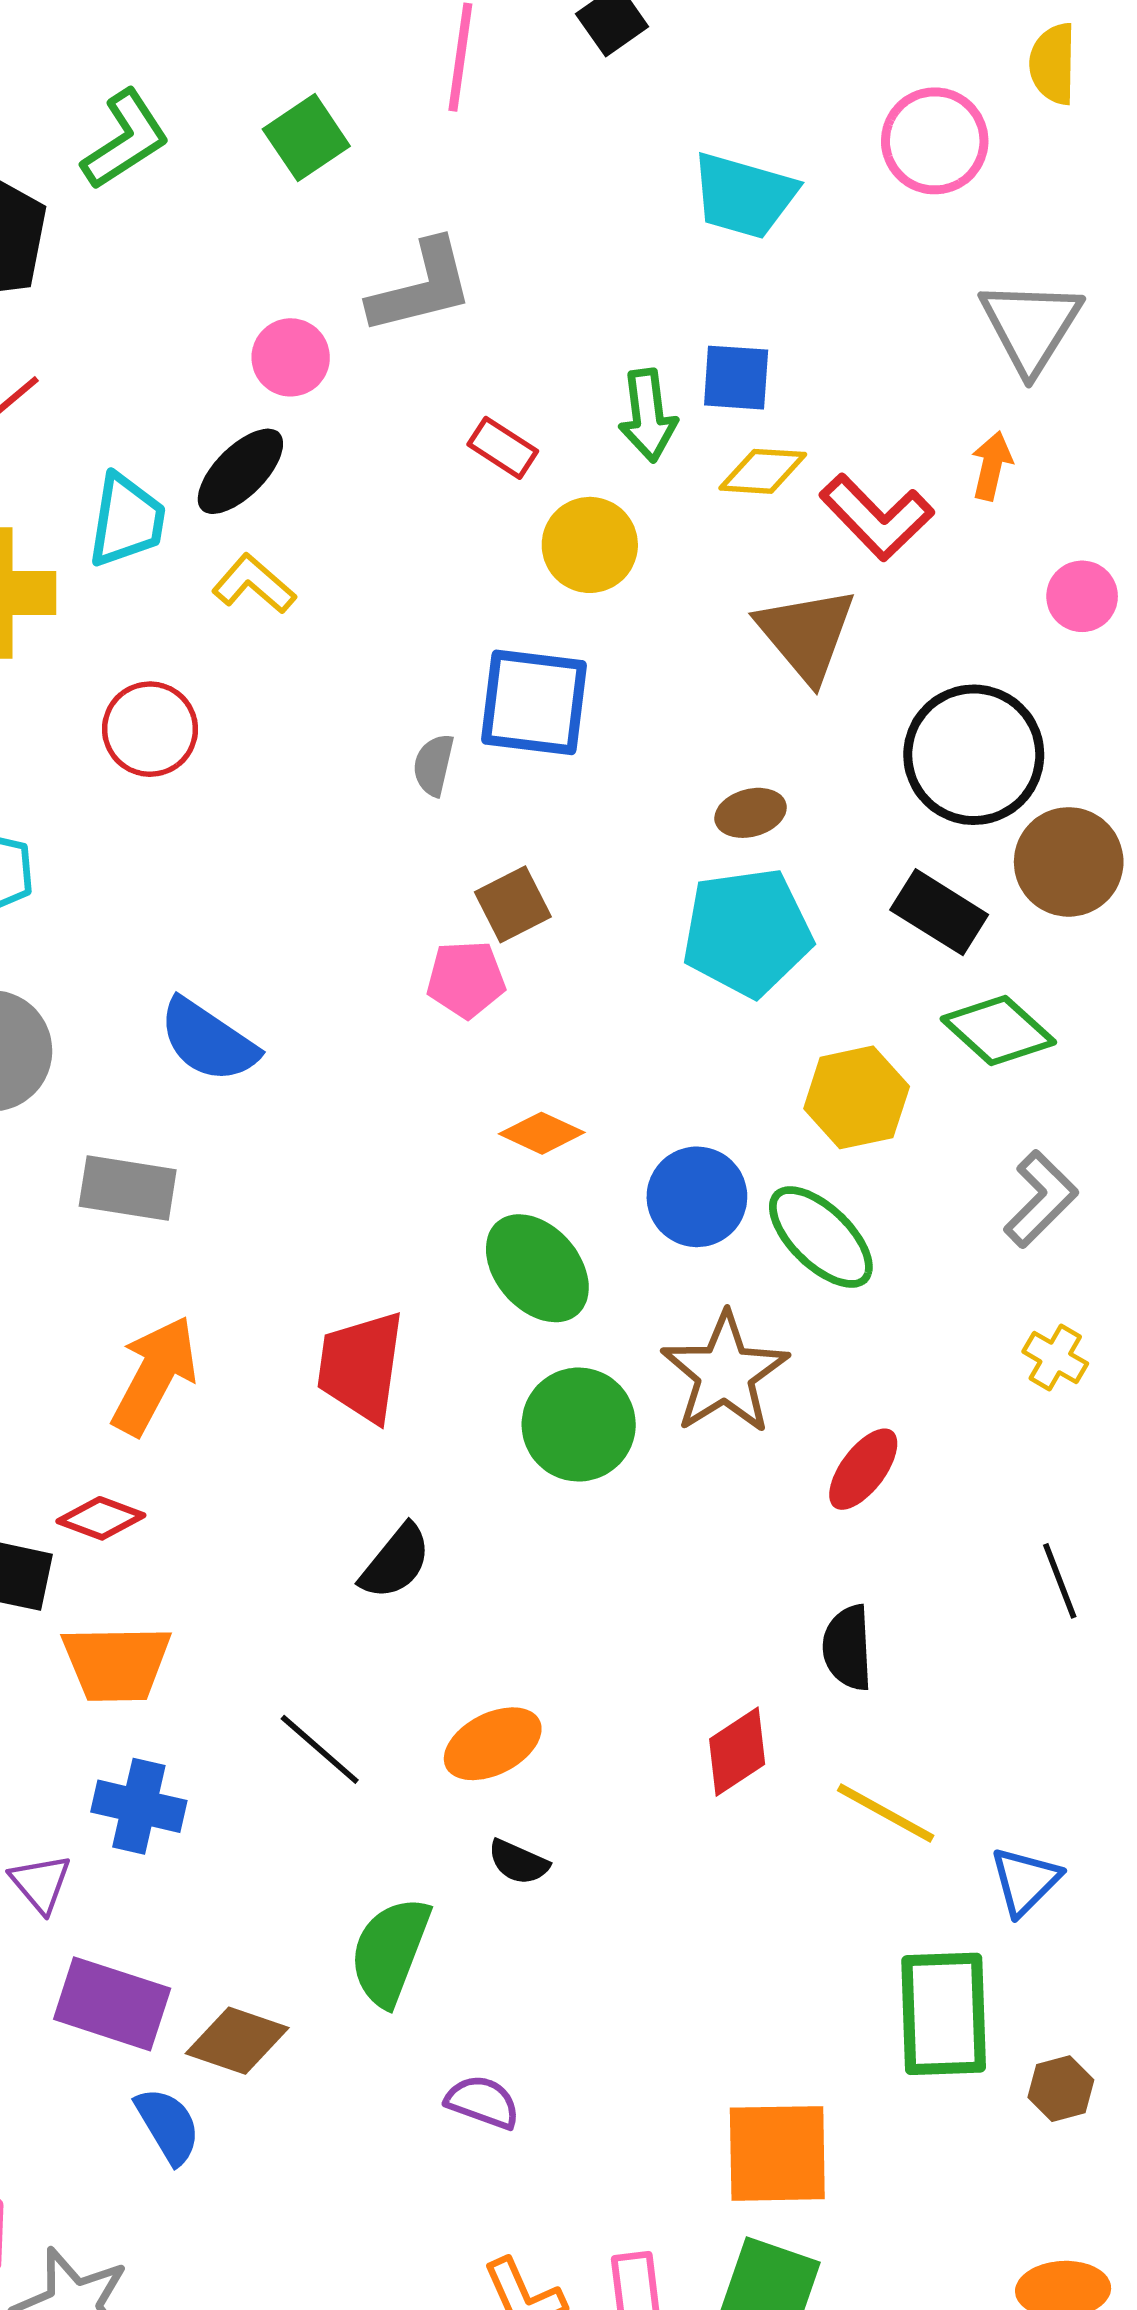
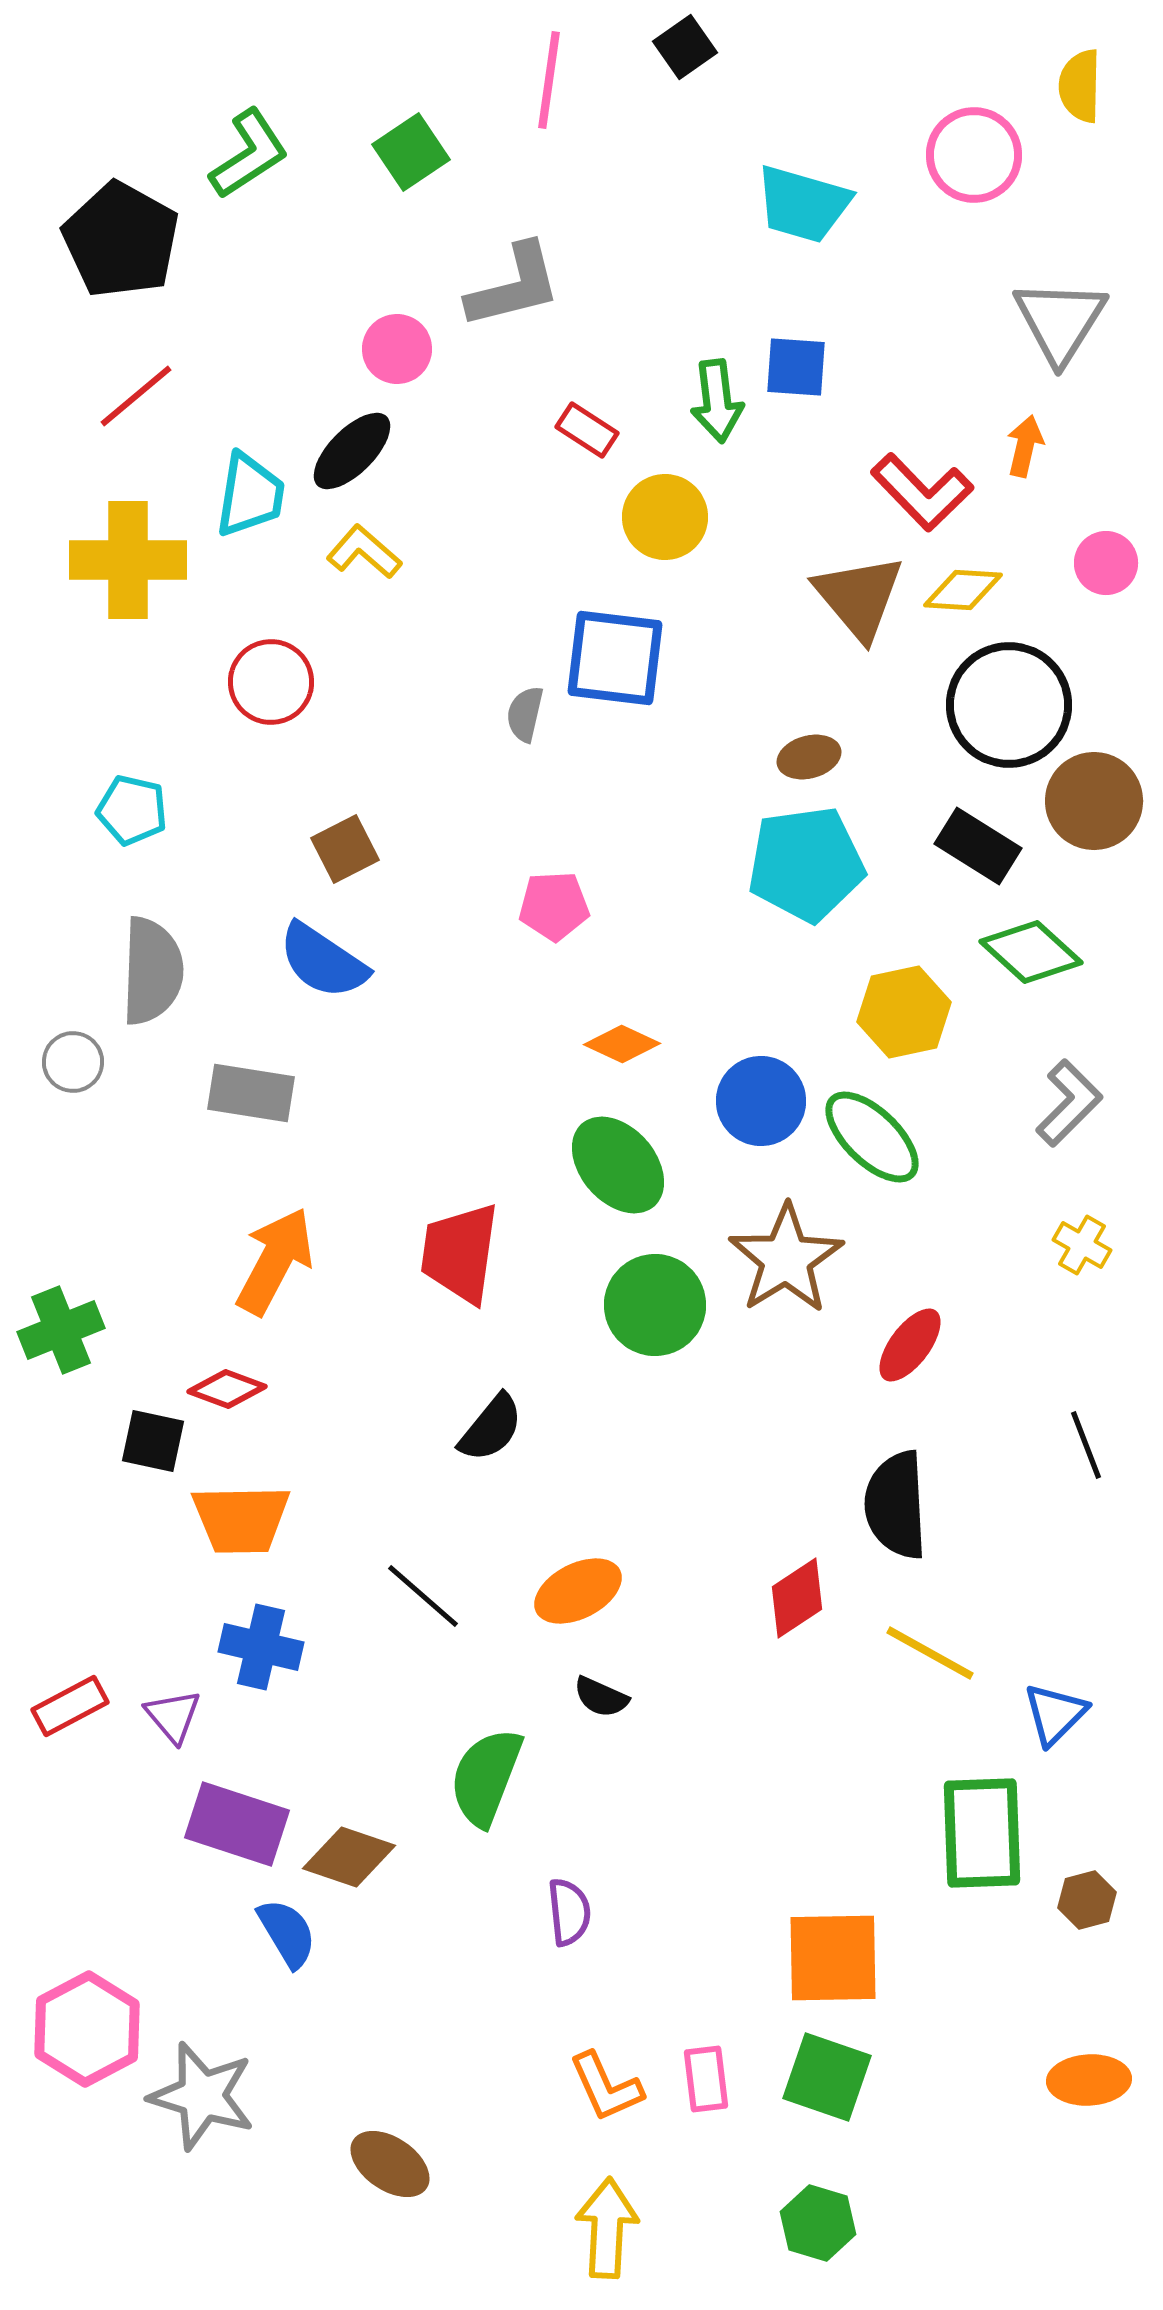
yellow diamond: (763, 471) -> (963, 590), moved
brown square: (513, 904) -> (345, 849), moved
black semicircle: (848, 1648) -> (896, 1505), size x1.4
purple semicircle: (483, 2102) -> (569, 1912), turned 64

